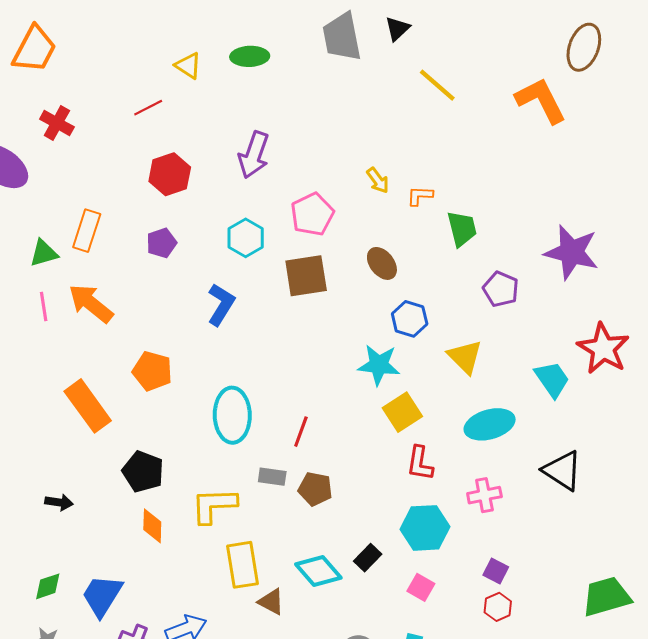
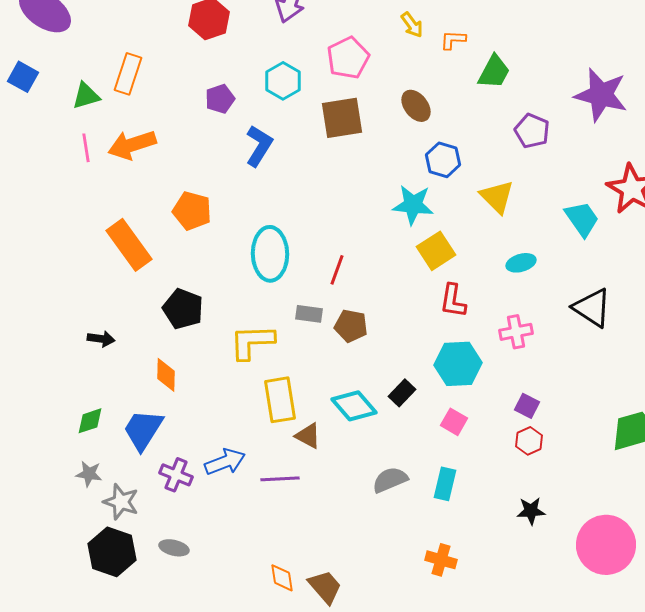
green trapezoid: (462, 229) -> (494, 72), turned 42
purple pentagon: (162, 243) -> (220, 99), moved
orange arrow: (91, 303) -> (132, 145), turned -57
cyan ellipse: (490, 424) -> (521, 263), size x0.6
orange diamond: (152, 526) -> (166, 375), moved

